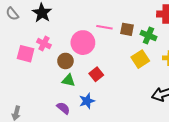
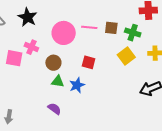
pink circle: (83, 43) -> (64, 33), moved
red square: (96, 74) -> (89, 62), moved, turned -32
blue star: (87, 101) -> (77, 85), moved

